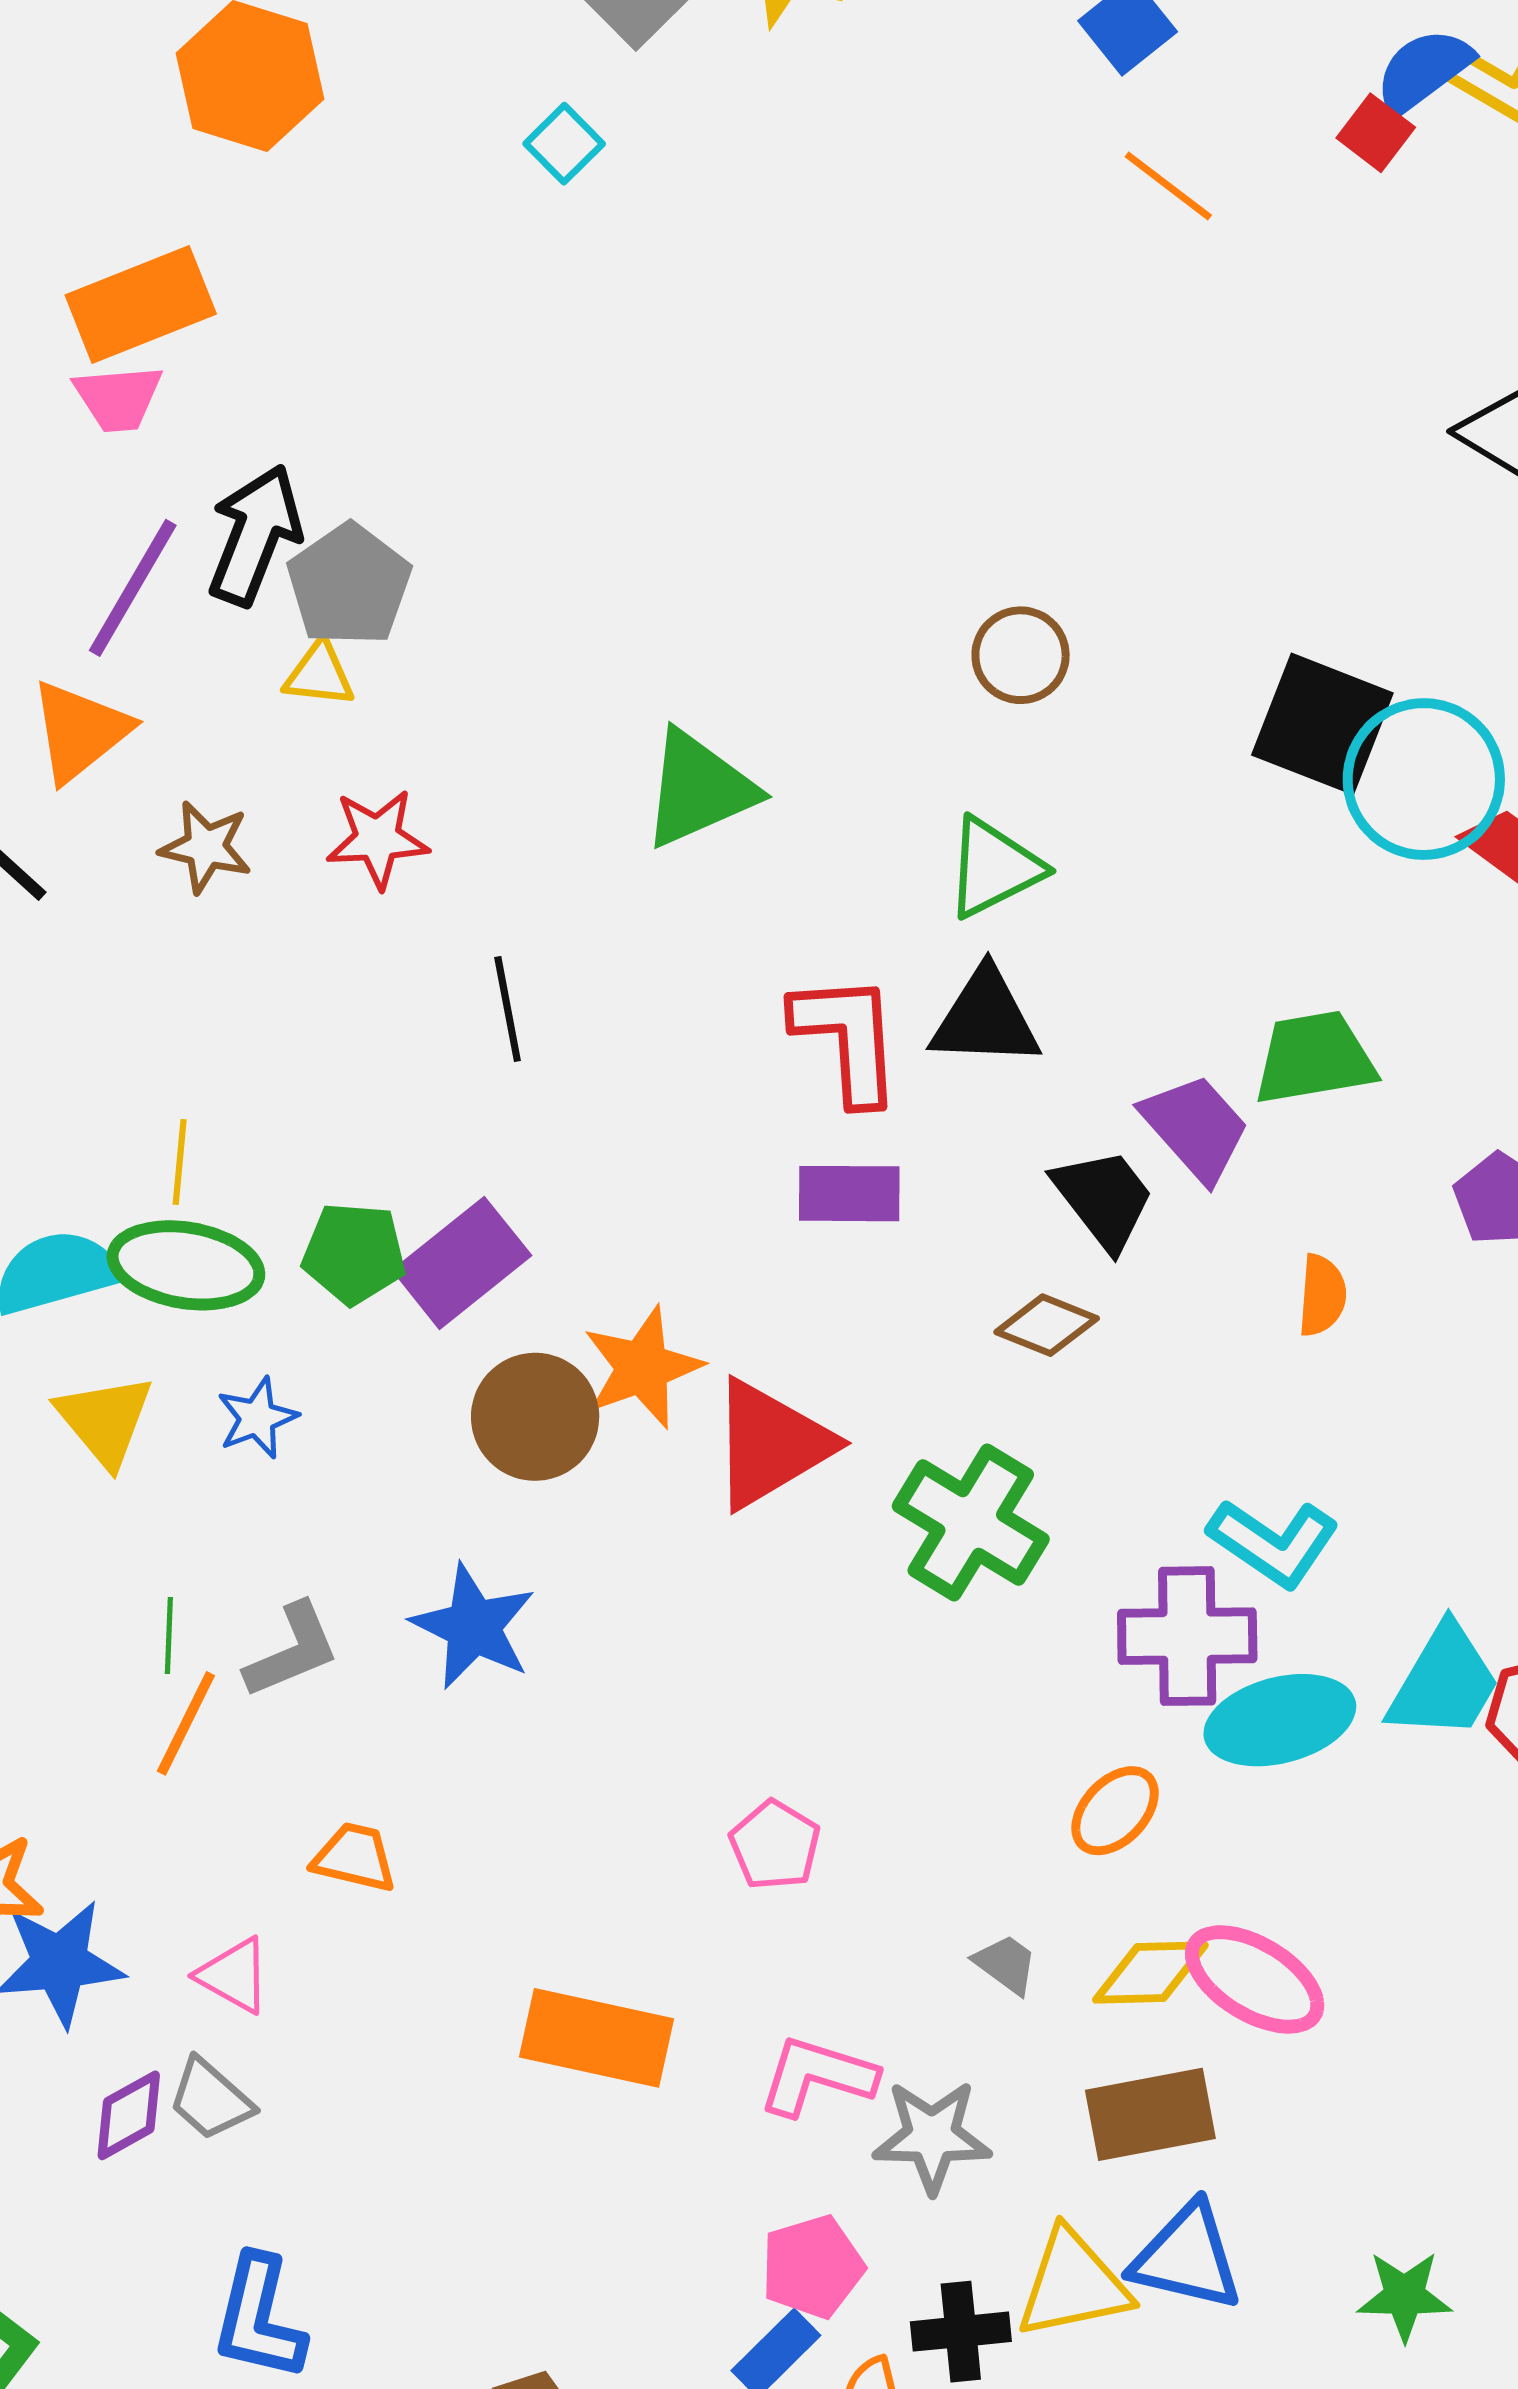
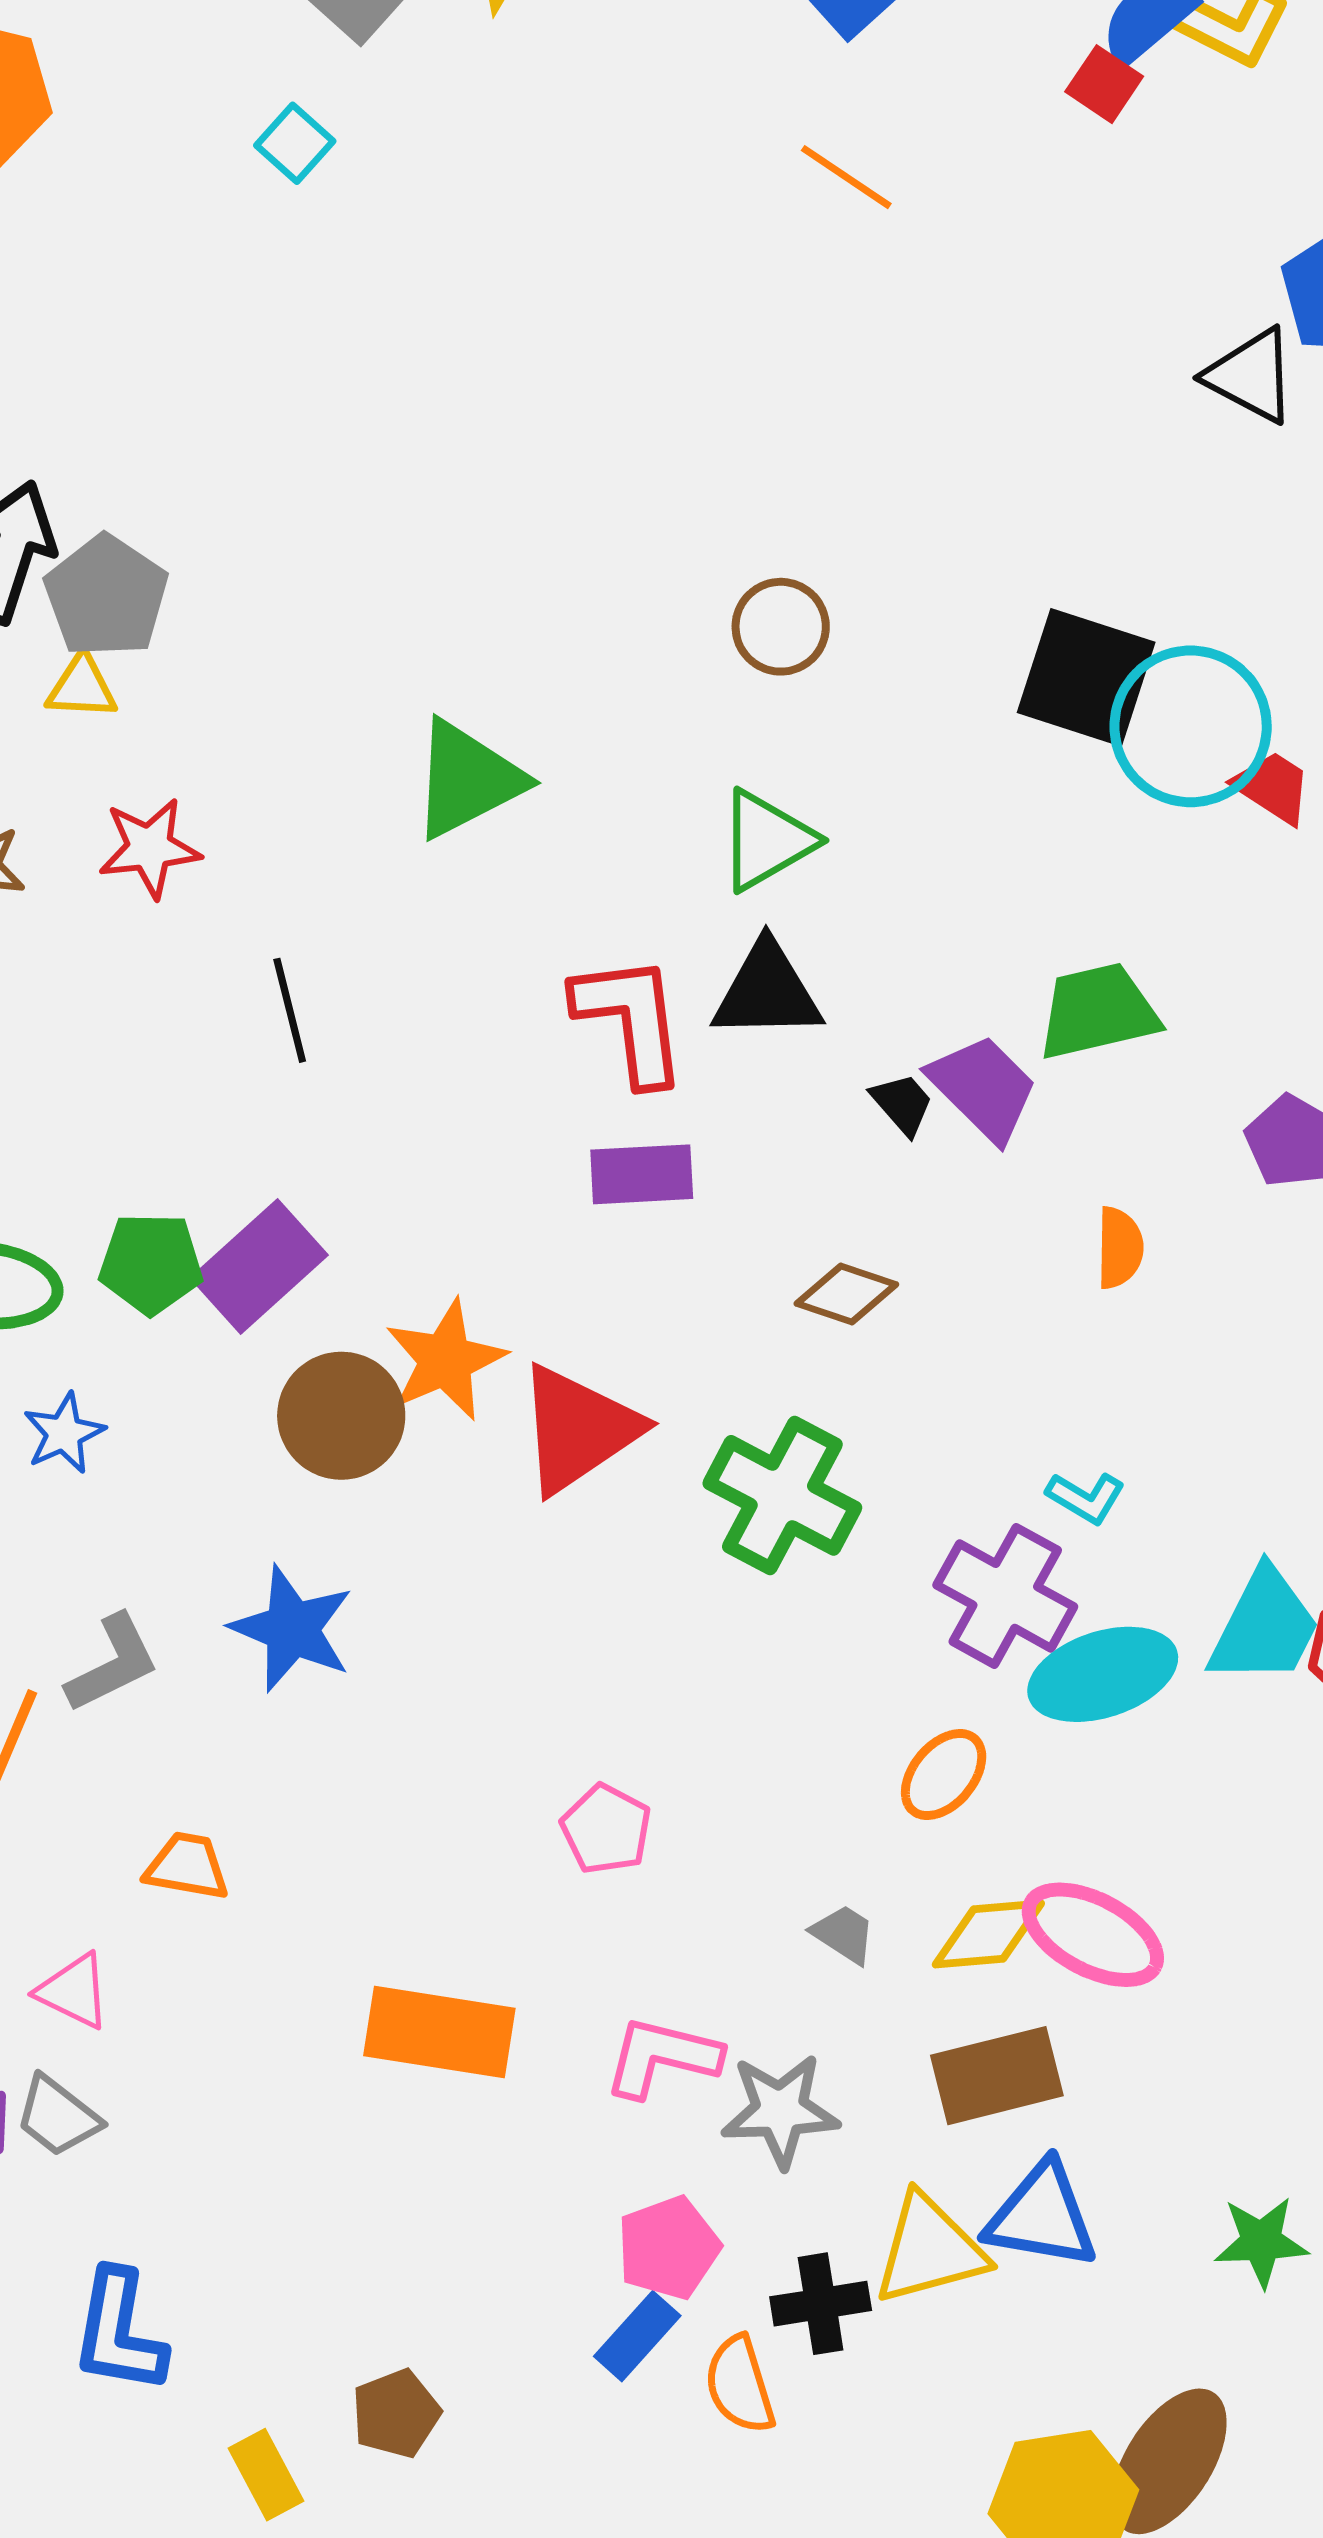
orange line: (1168, 186) -> (846, 177), moved
black trapezoid: (1104, 1199) -> (902, 1104), moved, size x0.6
cyan L-shape: (1273, 1543) -> (1086, 1498), size x0.6
purple cross: (1187, 1636) -> (1005, 1596), turned 33

